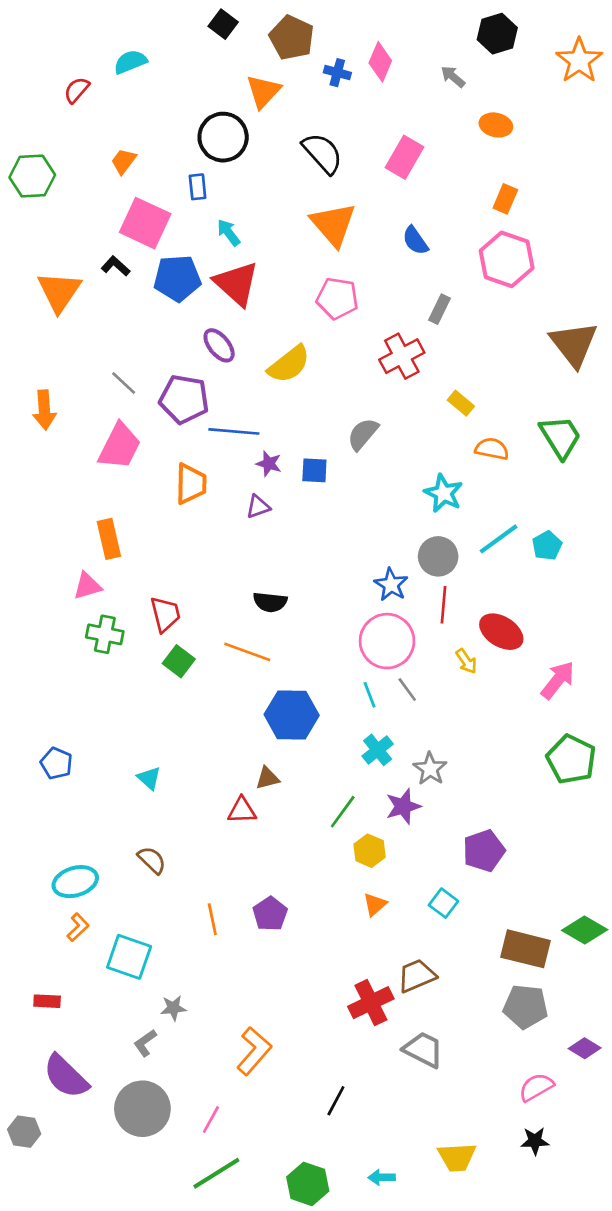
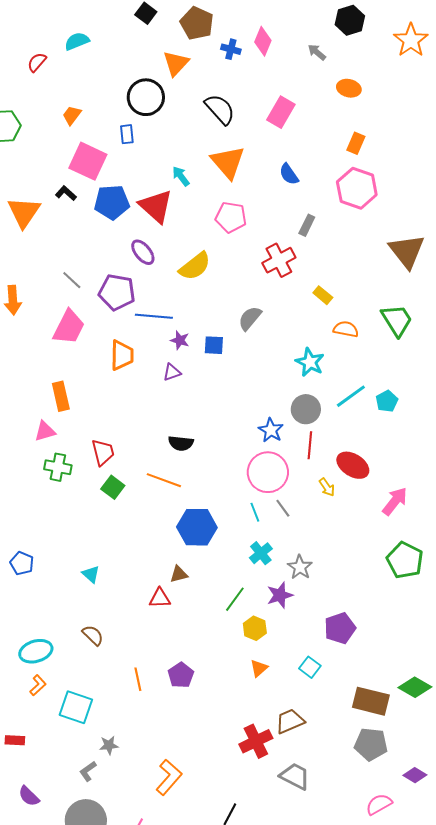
cyan arrow: (228, 233) -> (181, 176), moved
purple semicircle: (66, 1076) -> (29, 796), size x0.6

